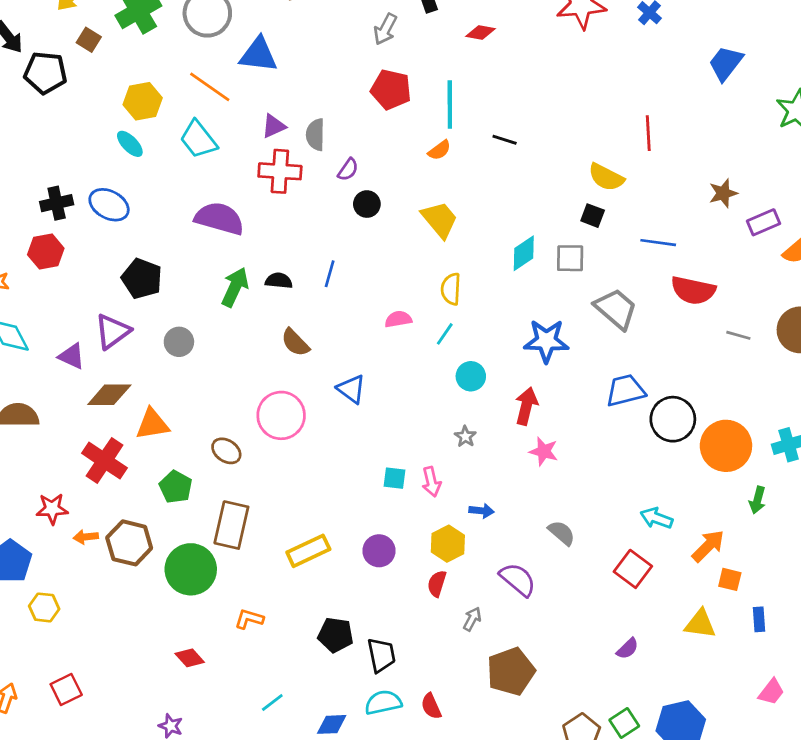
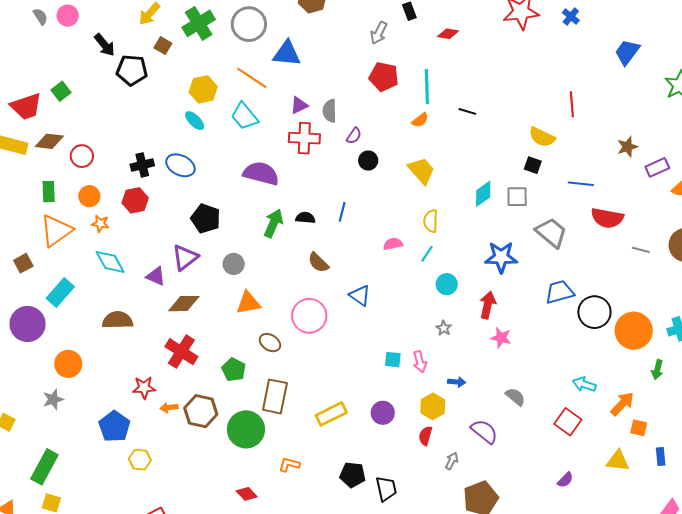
orange triangle: (152, 424) -> (248, 303), moved

